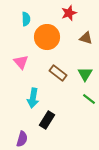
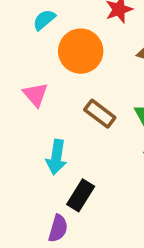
cyan semicircle: (26, 19) -> (44, 20), turned -128
purple semicircle: (22, 139) -> (58, 228), moved

